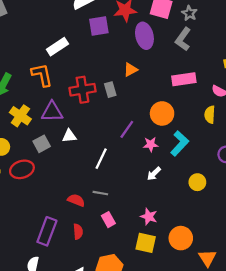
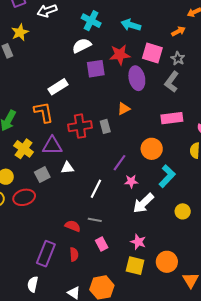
pink star: (151, 144) -> (131, 181), moved
white arrow: (154, 174) -> (143, 203), size x1.6

